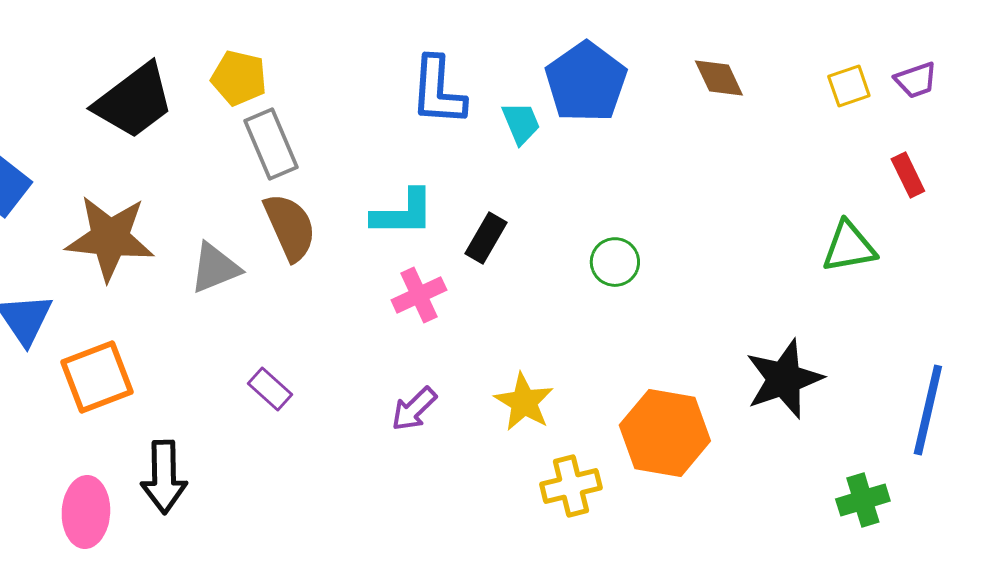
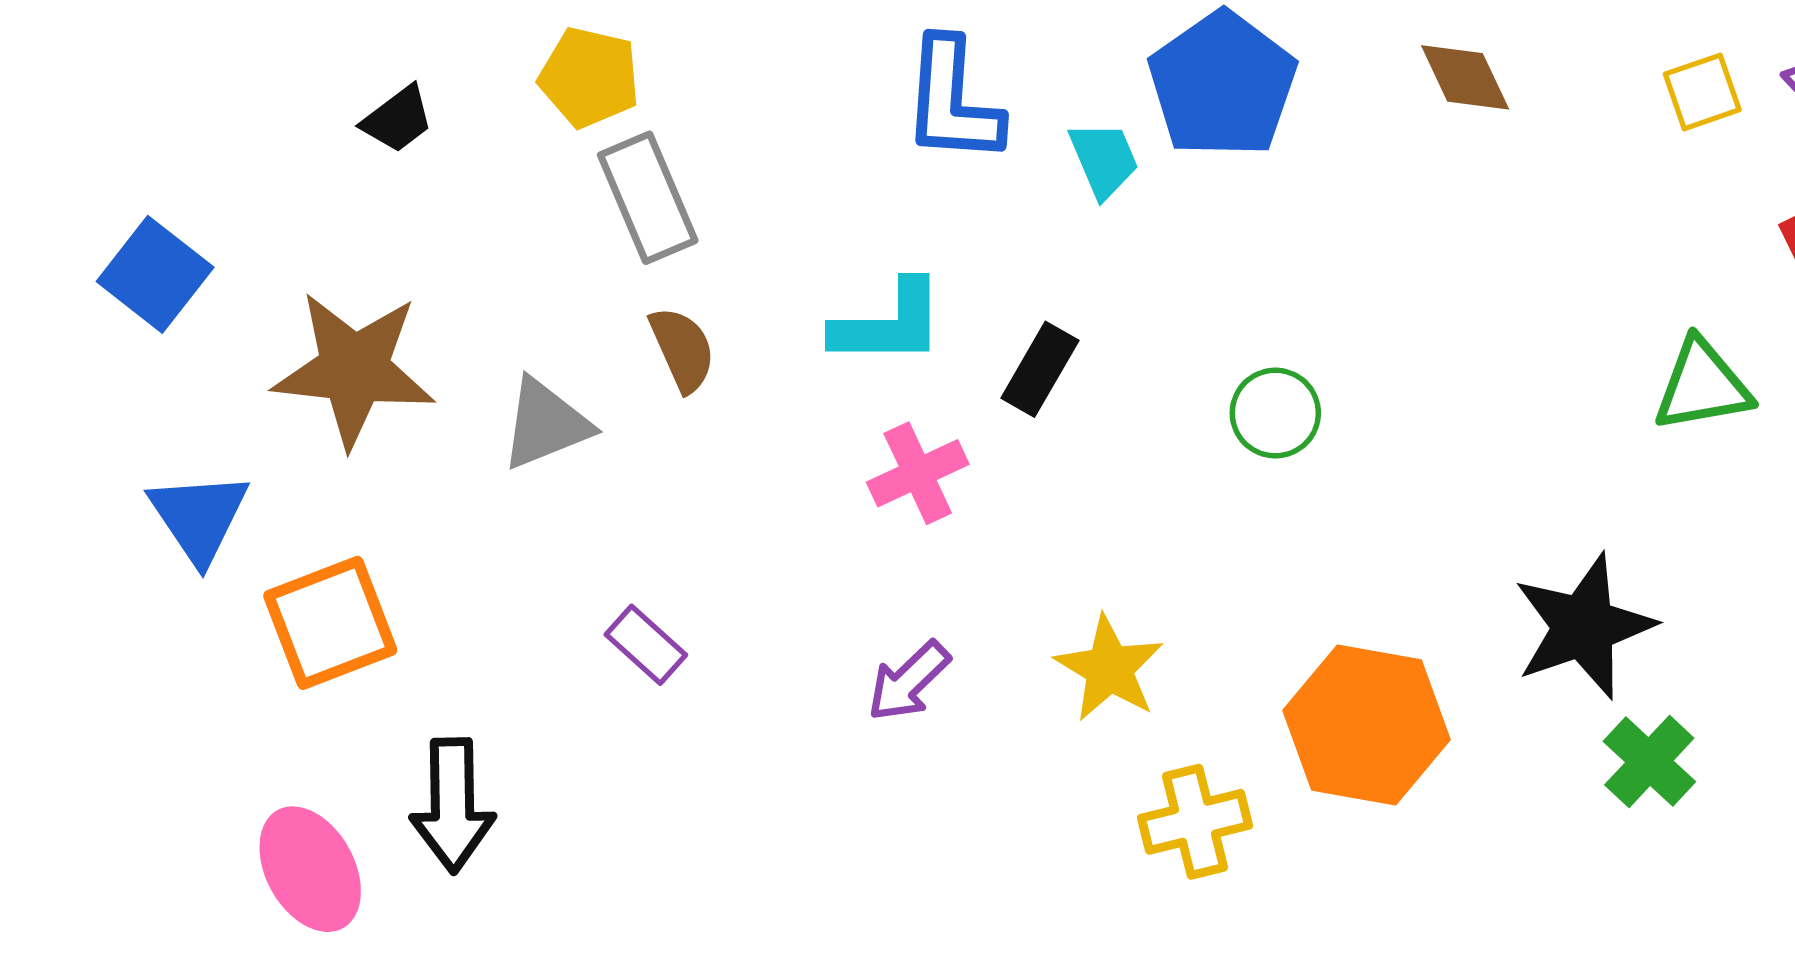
black trapezoid: (134, 101) -> (398, 119), size x0.5
brown semicircle: (290, 227) -> (682, 349), size x0.7
green cross: (863, 500) -> (1649, 762), moved, turned -30
pink ellipse: (86, 512) -> (310, 869), turned -32

